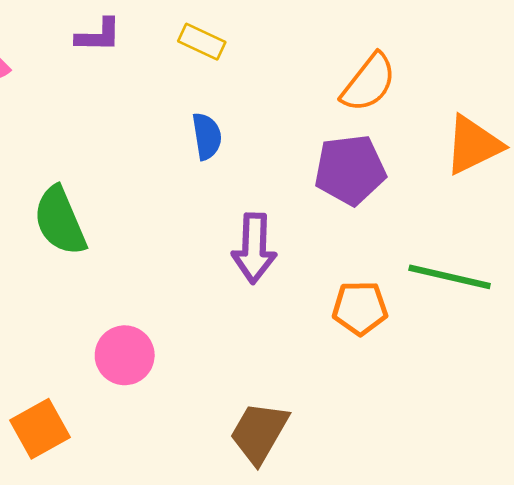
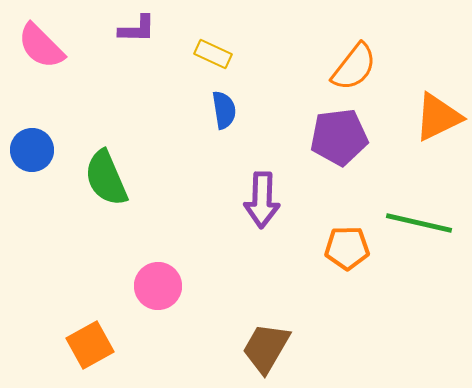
yellow rectangle: (202, 42) -> (213, 54), moved

